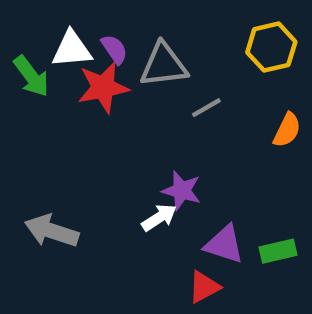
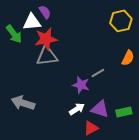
purple semicircle: (114, 49) -> (45, 12), moved
gray triangle: (164, 65) -> (47, 56), moved
gray line: (206, 108) -> (98, 73), moved
white arrow: (159, 217) -> (77, 109), moved

